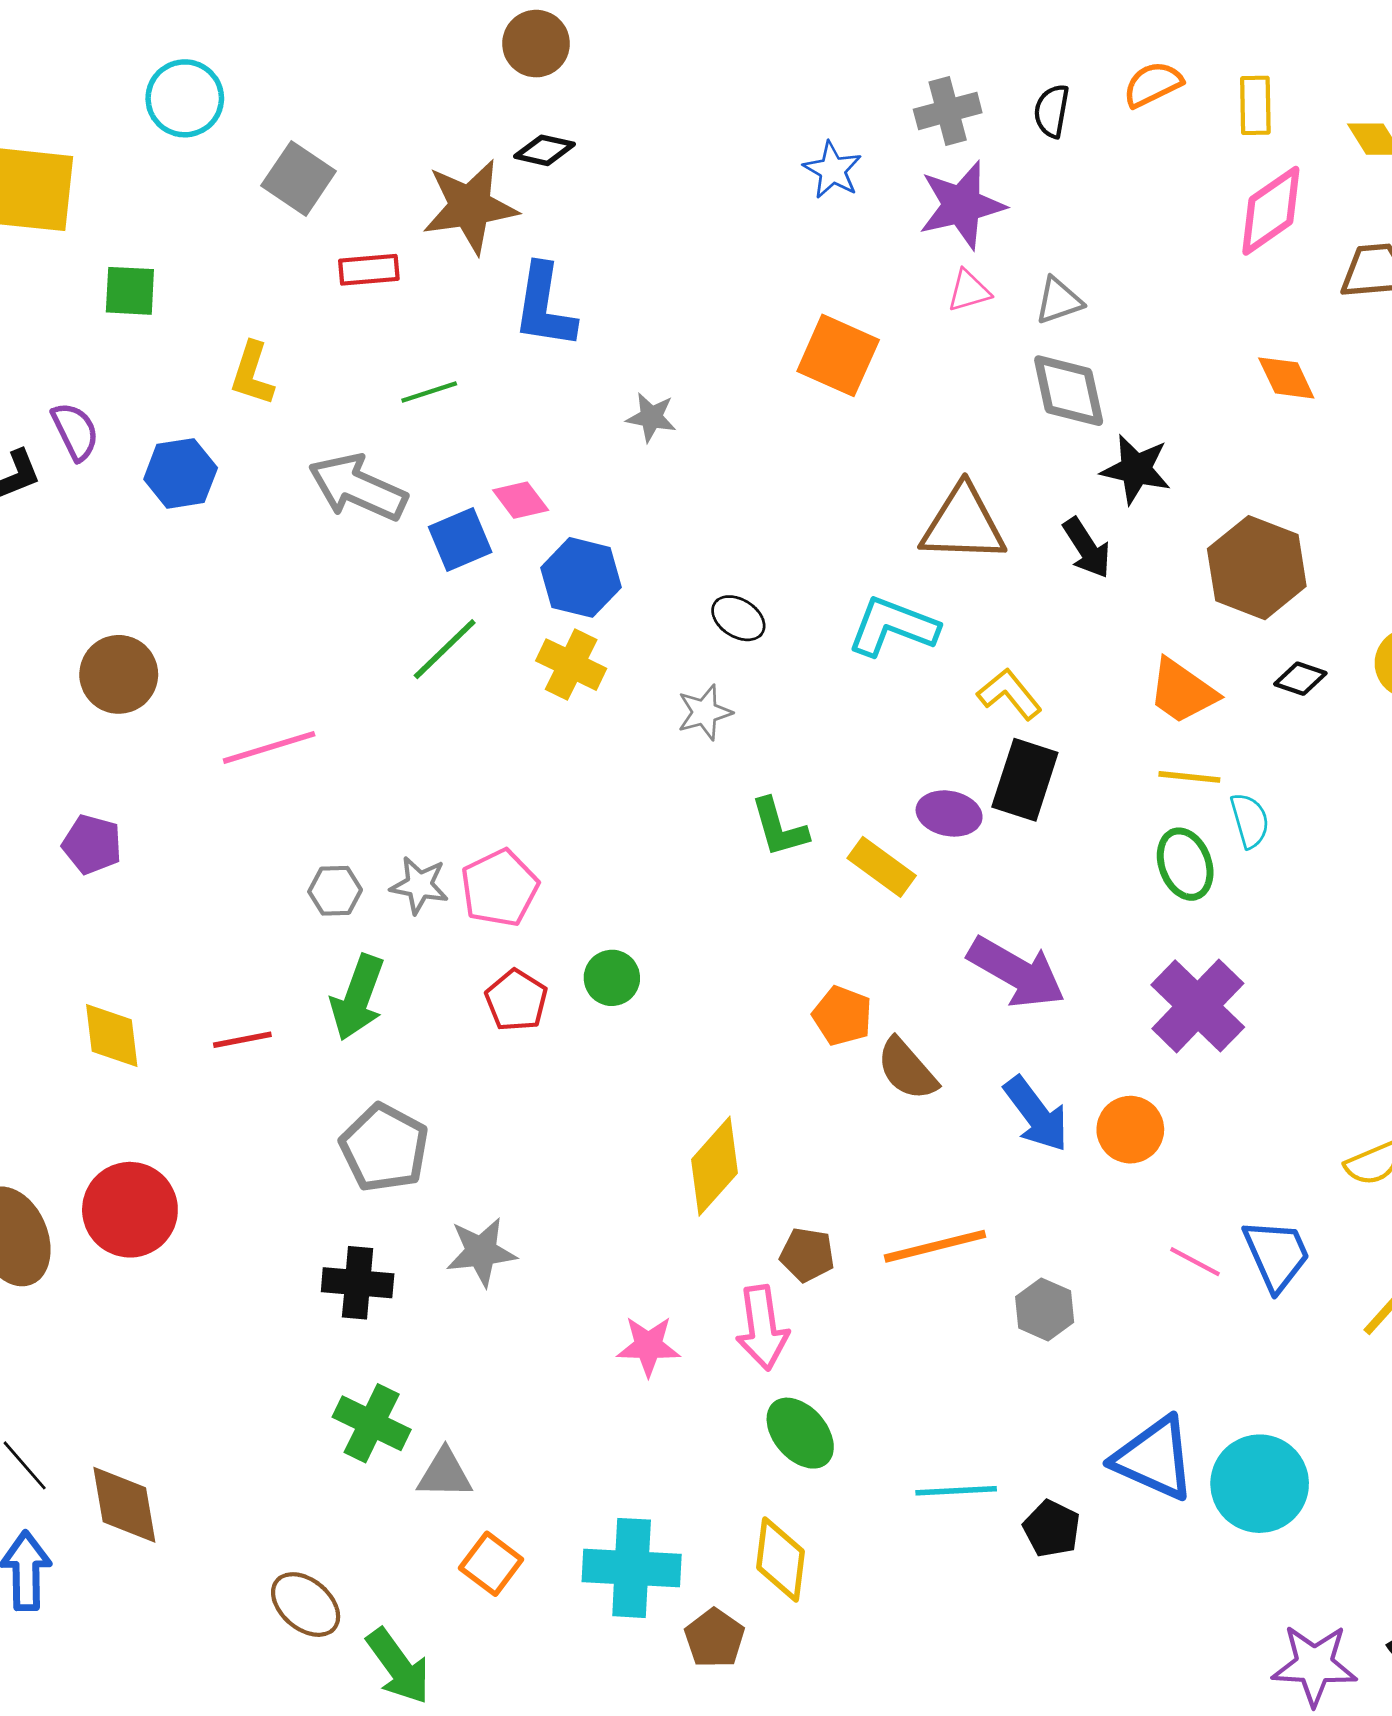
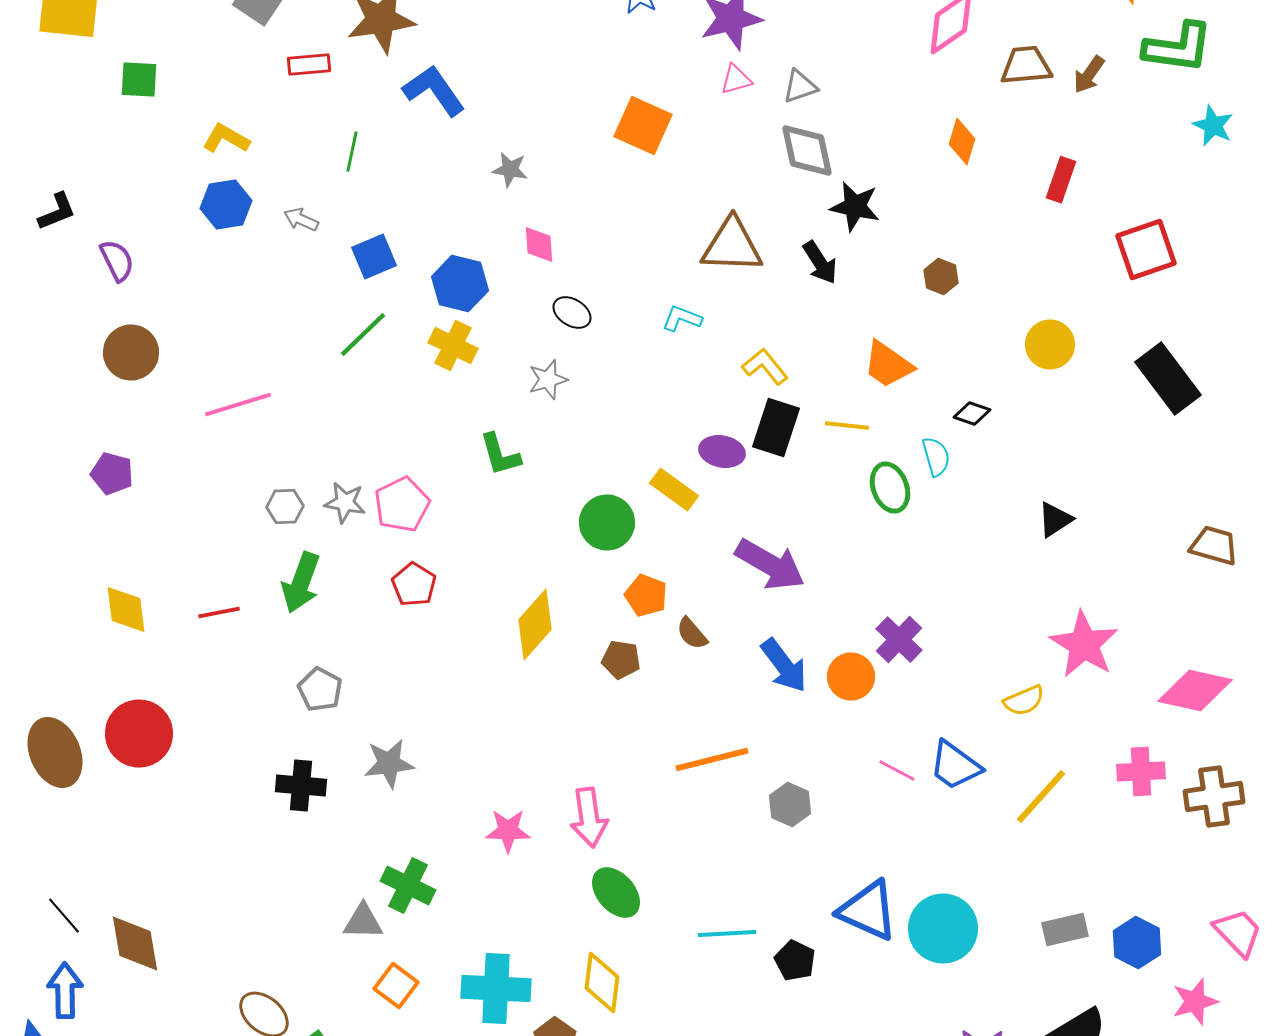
blue L-shape: (544, 306) -> (434, 91), turned 136
yellow L-shape: (252, 374) -> (226, 139), turned 102
orange diamond: (1286, 378) -> (962, 142), turned 42
green line: (429, 392) -> (352, 152), turned -60
purple semicircle: (75, 431) -> (117, 261), moved
blue hexagon: (181, 473) -> (226, 205), moved
gray arrow: (358, 488) -> (301, 220), size x0.5
pink diamond: (521, 500) -> (539, 245), moved, turned 33
brown hexagon: (1257, 568) -> (941, 277), size x0.5
cyan L-shape: (893, 627) -> (682, 319), size x0.6
black diamond: (1300, 679) -> (972, 414), moved
yellow line: (1189, 777) -> (847, 426), moved
green L-shape: (779, 828) -> (500, 455), moved
green circle: (612, 978) -> (607, 523), moved, size x1.4
purple cross: (1198, 1006) -> (899, 640), moved, size x0.7
brown semicircle: (907, 1069) -> (692, 634), size x0.7
gray pentagon: (384, 1148) -> (320, 690), size x0.7
yellow diamond: (714, 1166) -> (535, 625), moved
brown pentagon: (807, 1255) -> (621, 660), moved
blue trapezoid: (1276, 1255) -> (955, 766), turned 150
green cross: (372, 1423) -> (408, 886), moved

